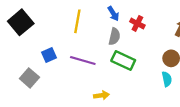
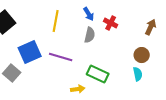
blue square: (49, 55) -> (30, 52), size x1.6
green rectangle: (123, 61) -> (98, 74), moved

